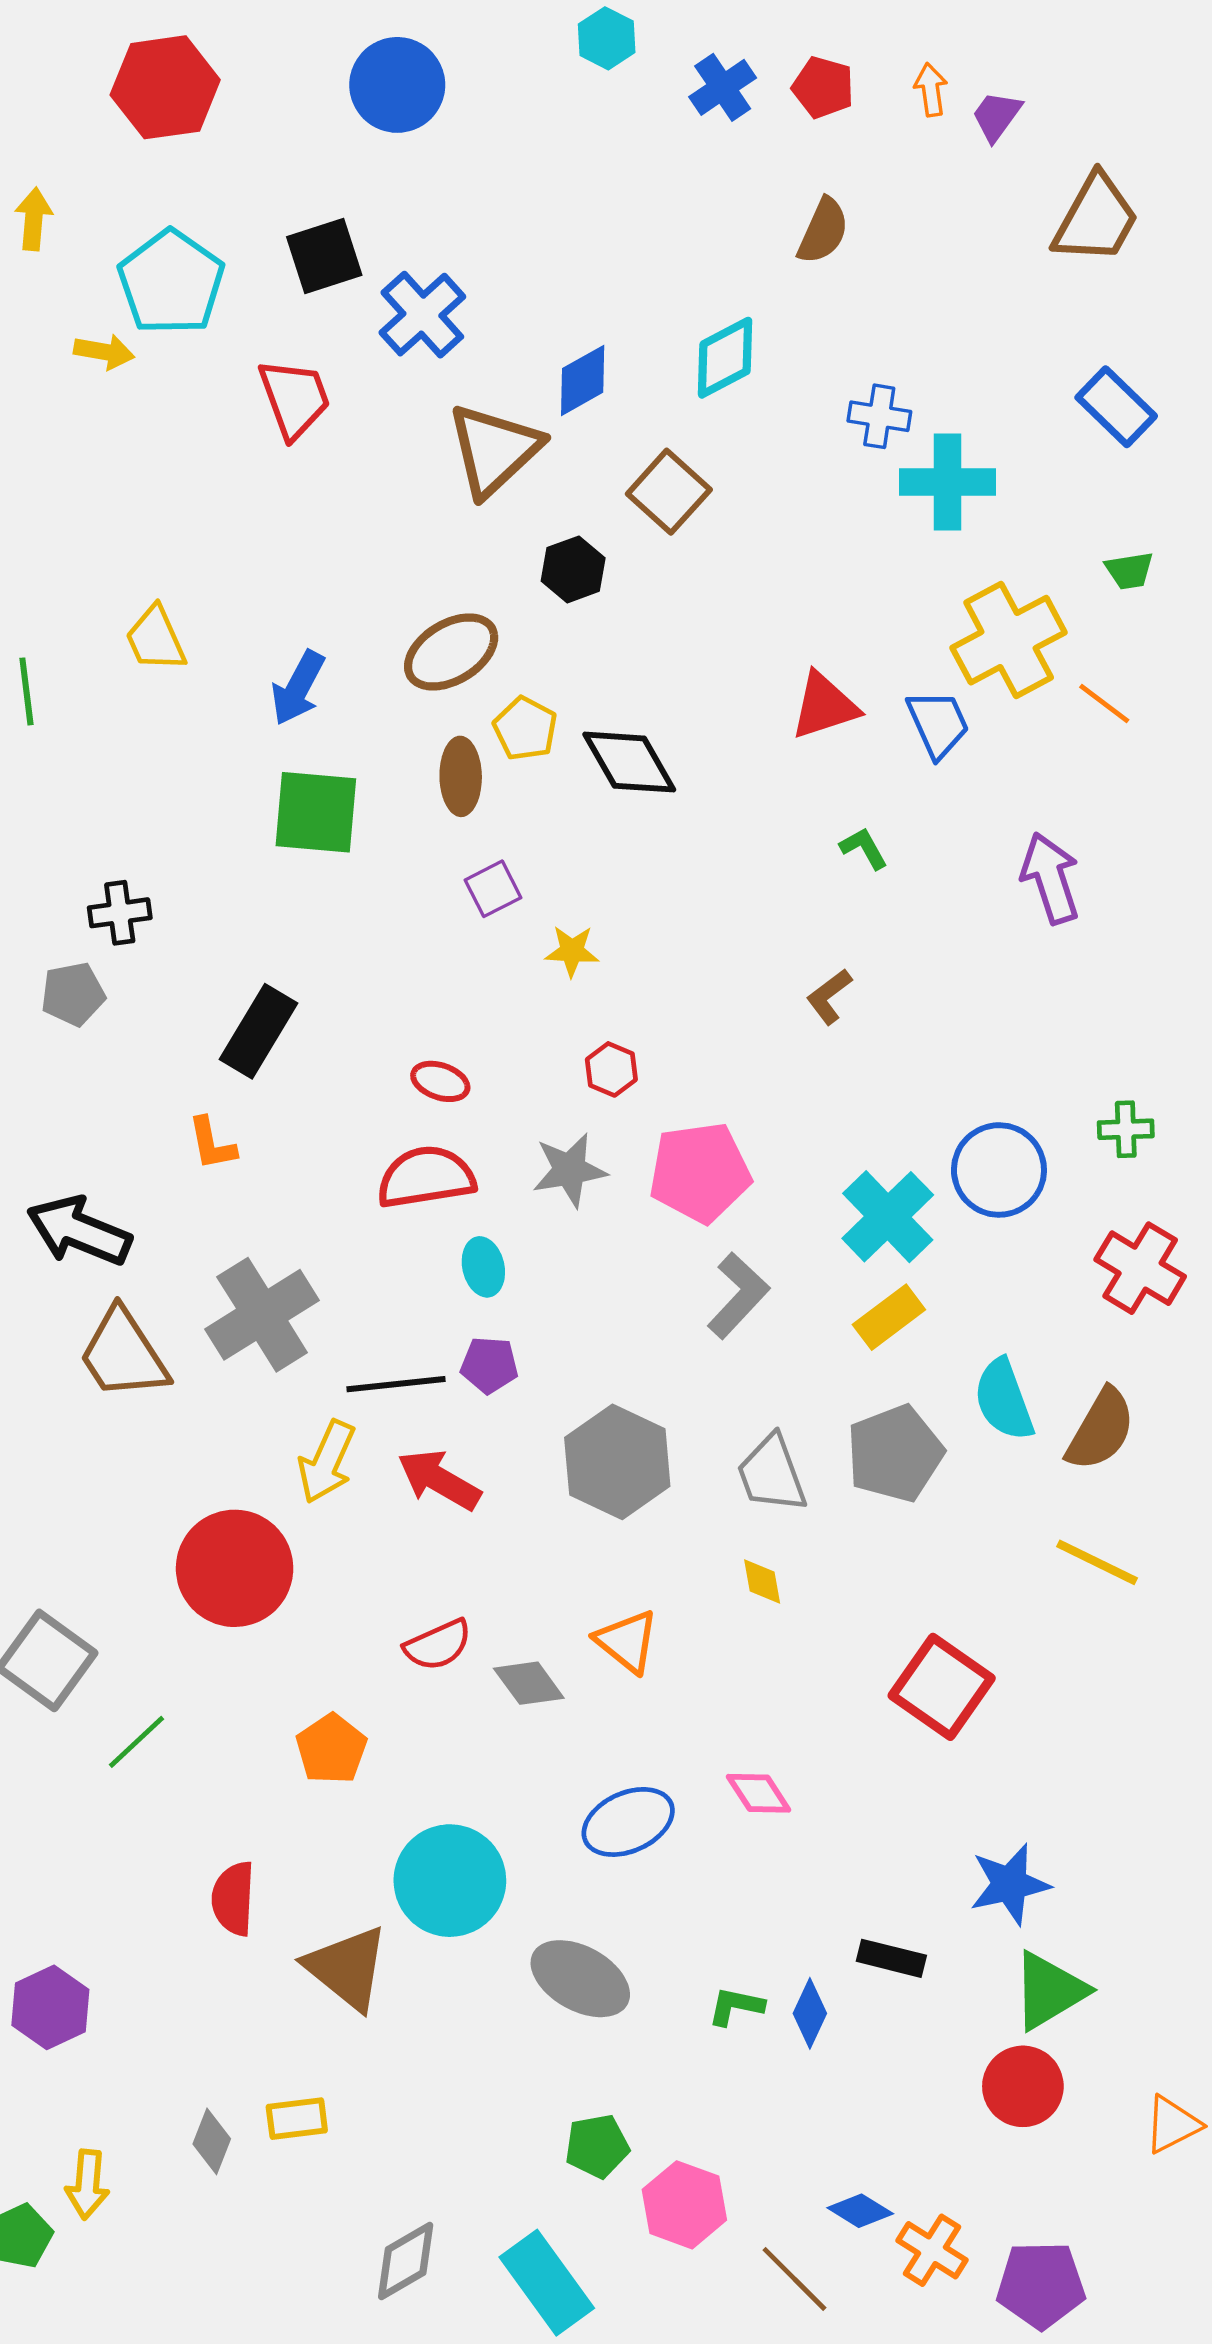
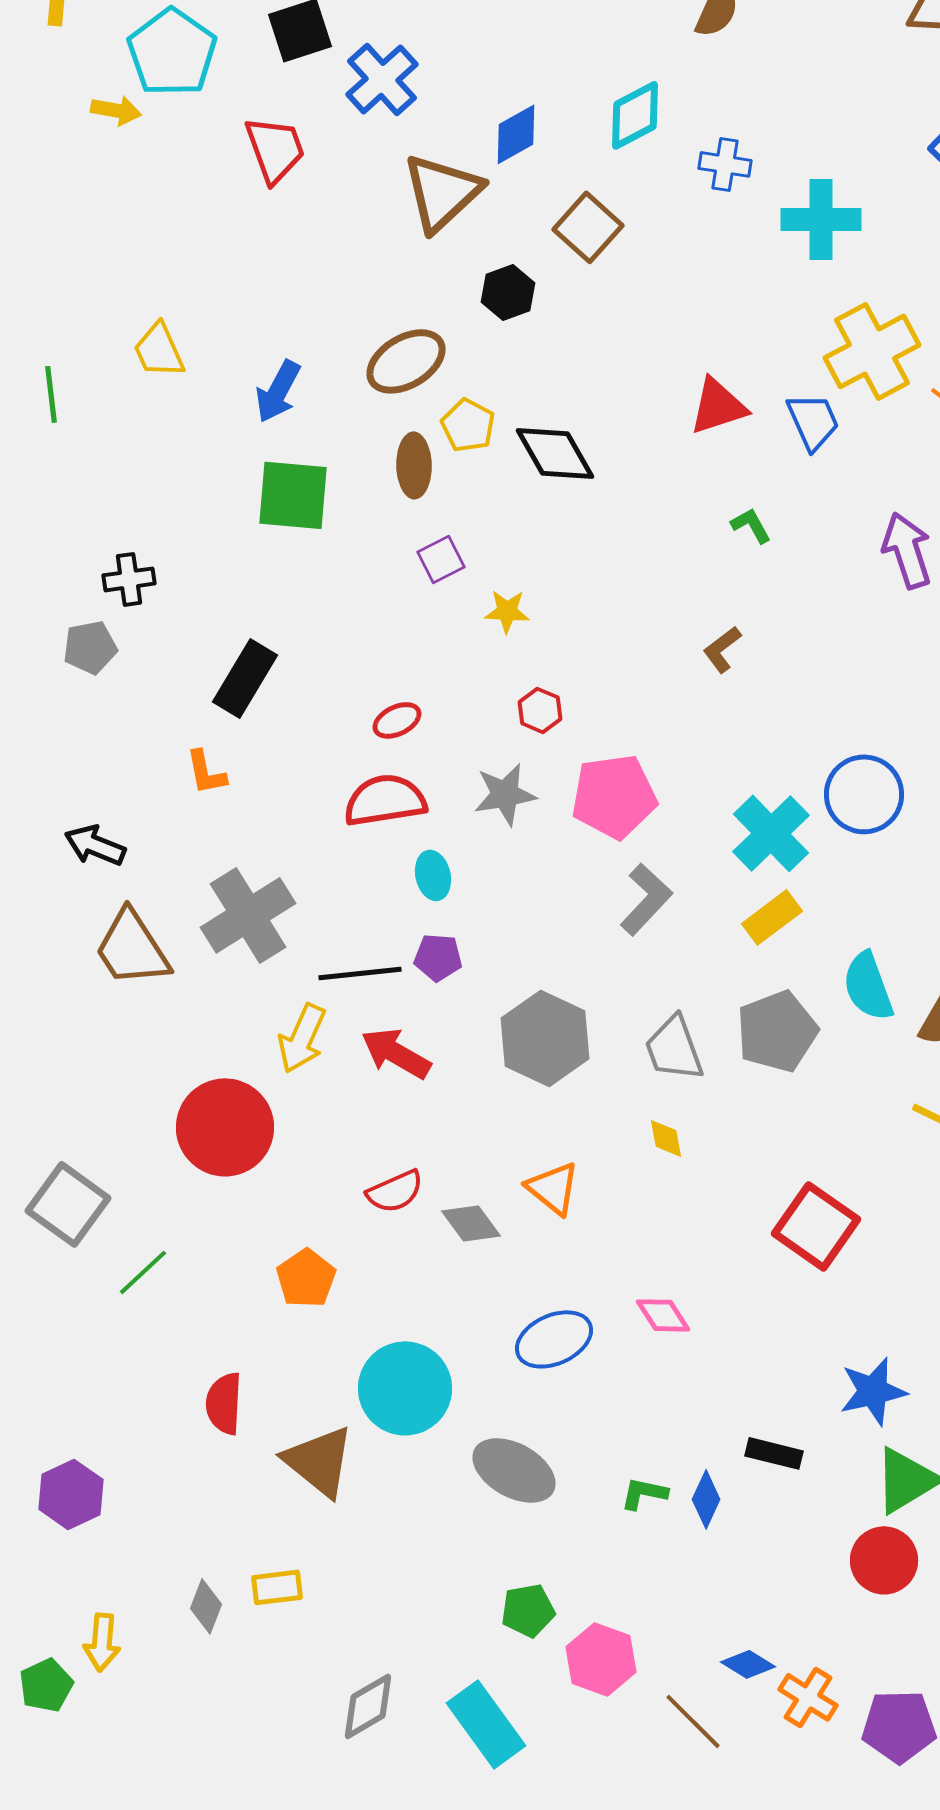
blue cross: (879, 416) -> (725, 164), moved
red ellipse: (440, 1081) -> (397, 720), turned -45
black arrow: (79, 1231) -> (95, 845), size x0.7

